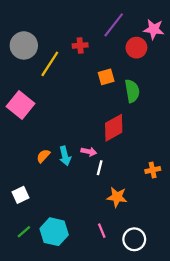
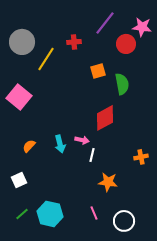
orange semicircle: (43, 156) -> (29, 146), moved

